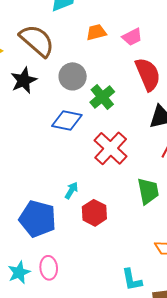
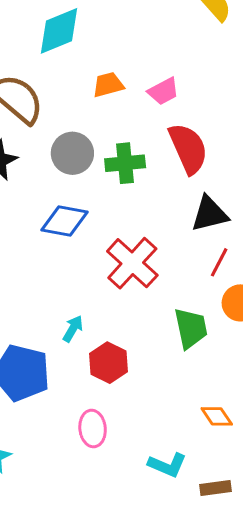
green cross: (102, 97) -> (125, 163), moved, turned 35
pink ellipse: (49, 268) -> (93, 429), moved
cyan L-shape: (132, 280) -> (167, 465), turned -55

